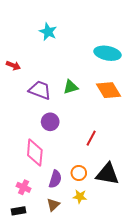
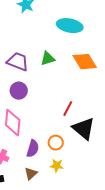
cyan ellipse: (107, 53) -> (70, 26), moved
purple circle: (50, 122) -> (19, 91), moved
black triangle: (107, 174) -> (84, 129), moved, turned 30

